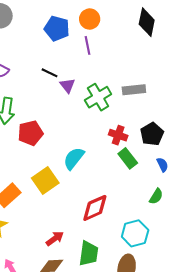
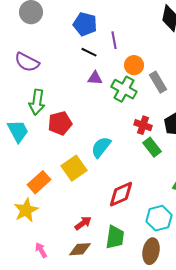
orange circle: (90, 19) -> (134, 65), moved
black line: (50, 73) -> (89, 52), moved
purple triangle: (67, 86) -> (95, 78), turned -49
gray rectangle: (134, 90) -> (158, 82), turned 65
green cross: (98, 97) -> (124, 89), turned -30

